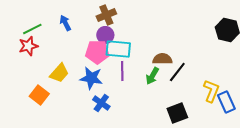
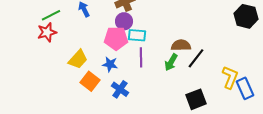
cyan rectangle: (118, 49) -> (137, 35), size x0.7
blue star: (91, 78) -> (110, 64), size x0.7
orange square: (39, 95) -> (90, 81), moved

